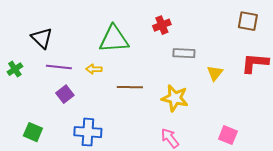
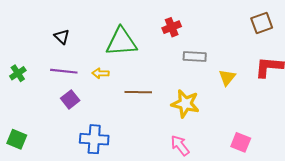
brown square: (248, 21) -> (262, 23), turned -30
black triangle: (42, 38) -> (62, 37), moved, size x0.7
green square: (33, 132) -> (17, 139), moved

